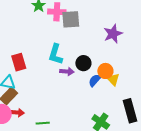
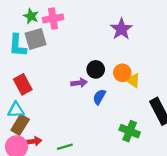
gray square: (71, 19) -> (36, 39), moved
cyan L-shape: (56, 54) -> (17, 45), moved
blue semicircle: (95, 80) -> (99, 97), moved

